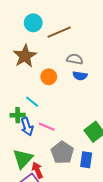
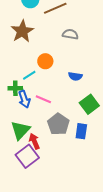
blue semicircle: (80, 76) -> (75, 76), moved
orange circle: (49, 77) -> (45, 61), moved
cyan line: (32, 102) -> (29, 75), turned -72

